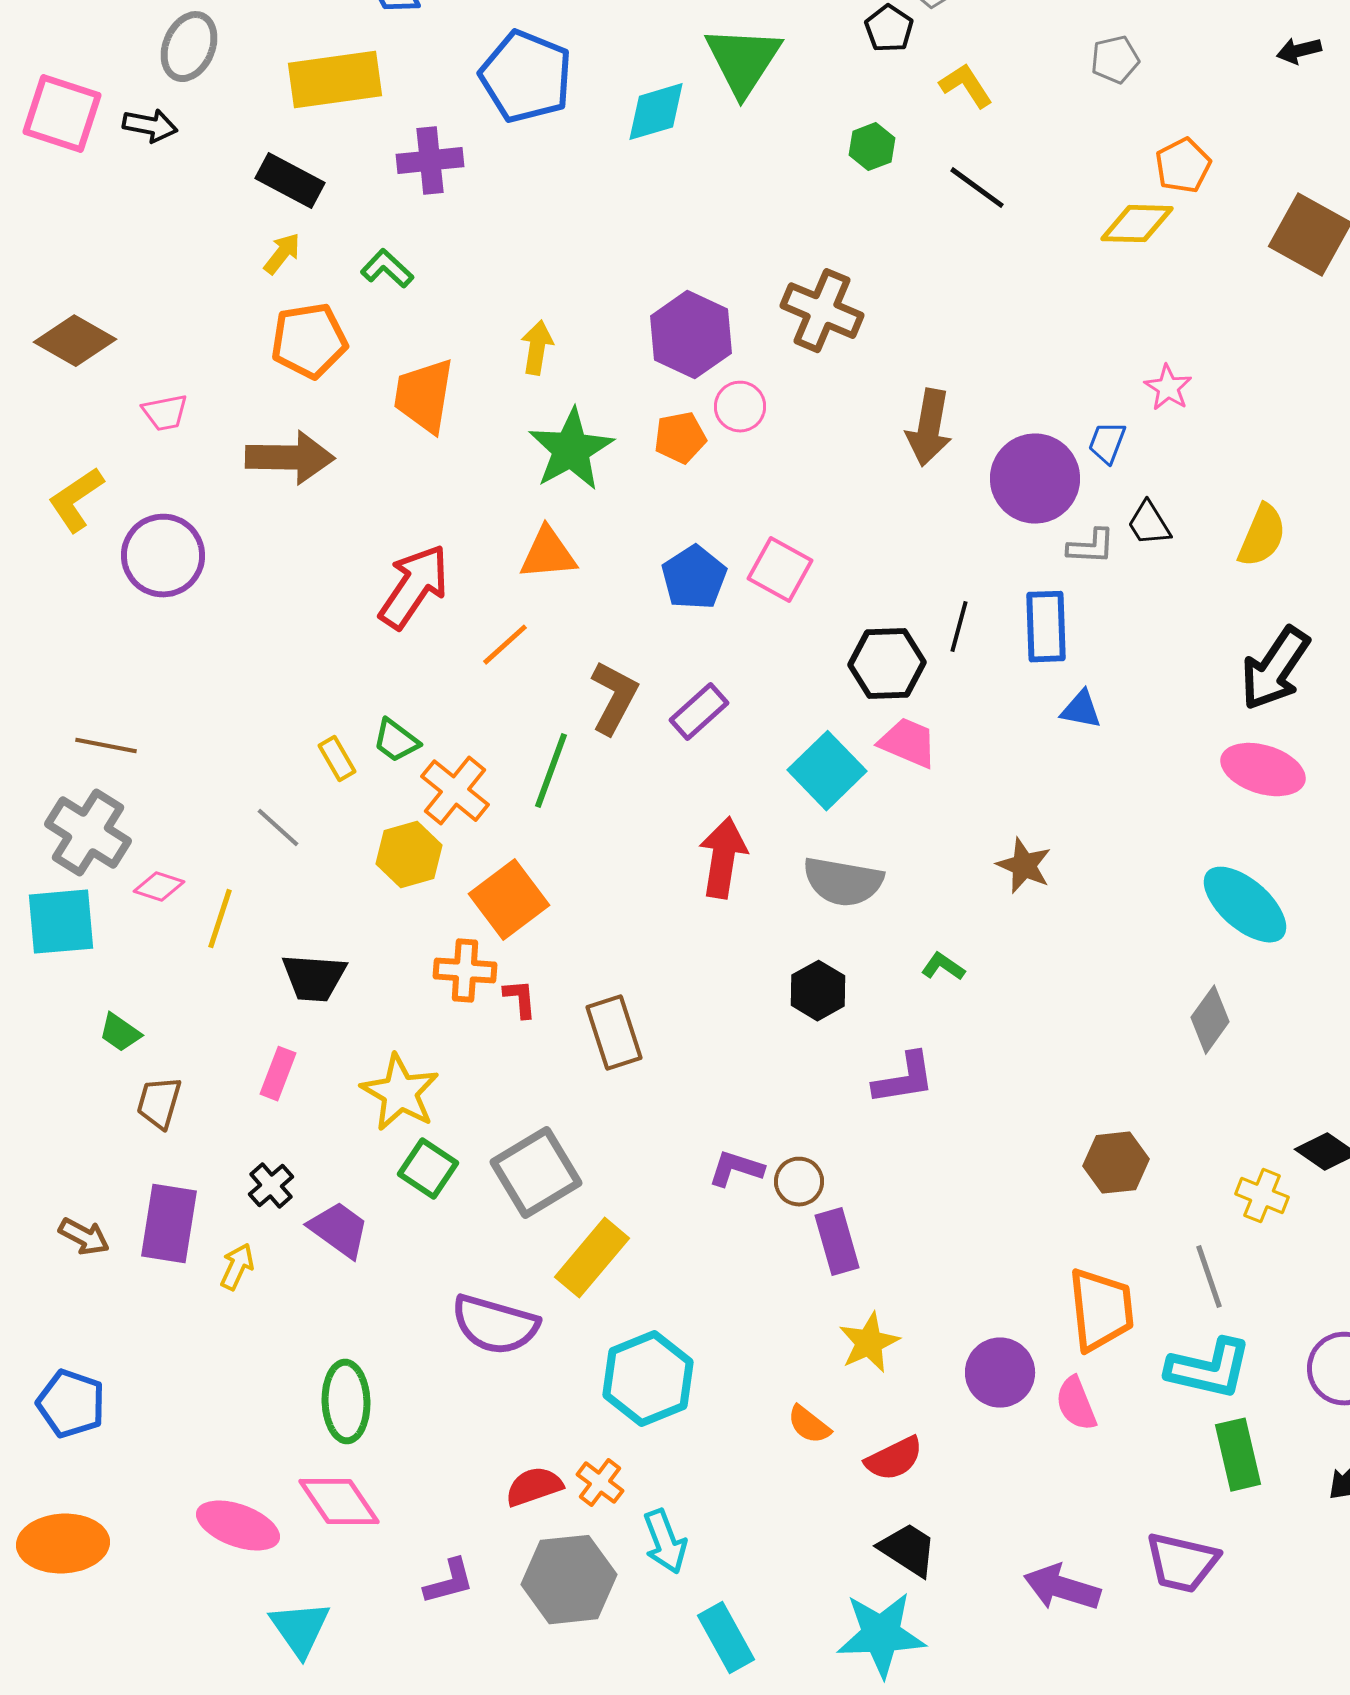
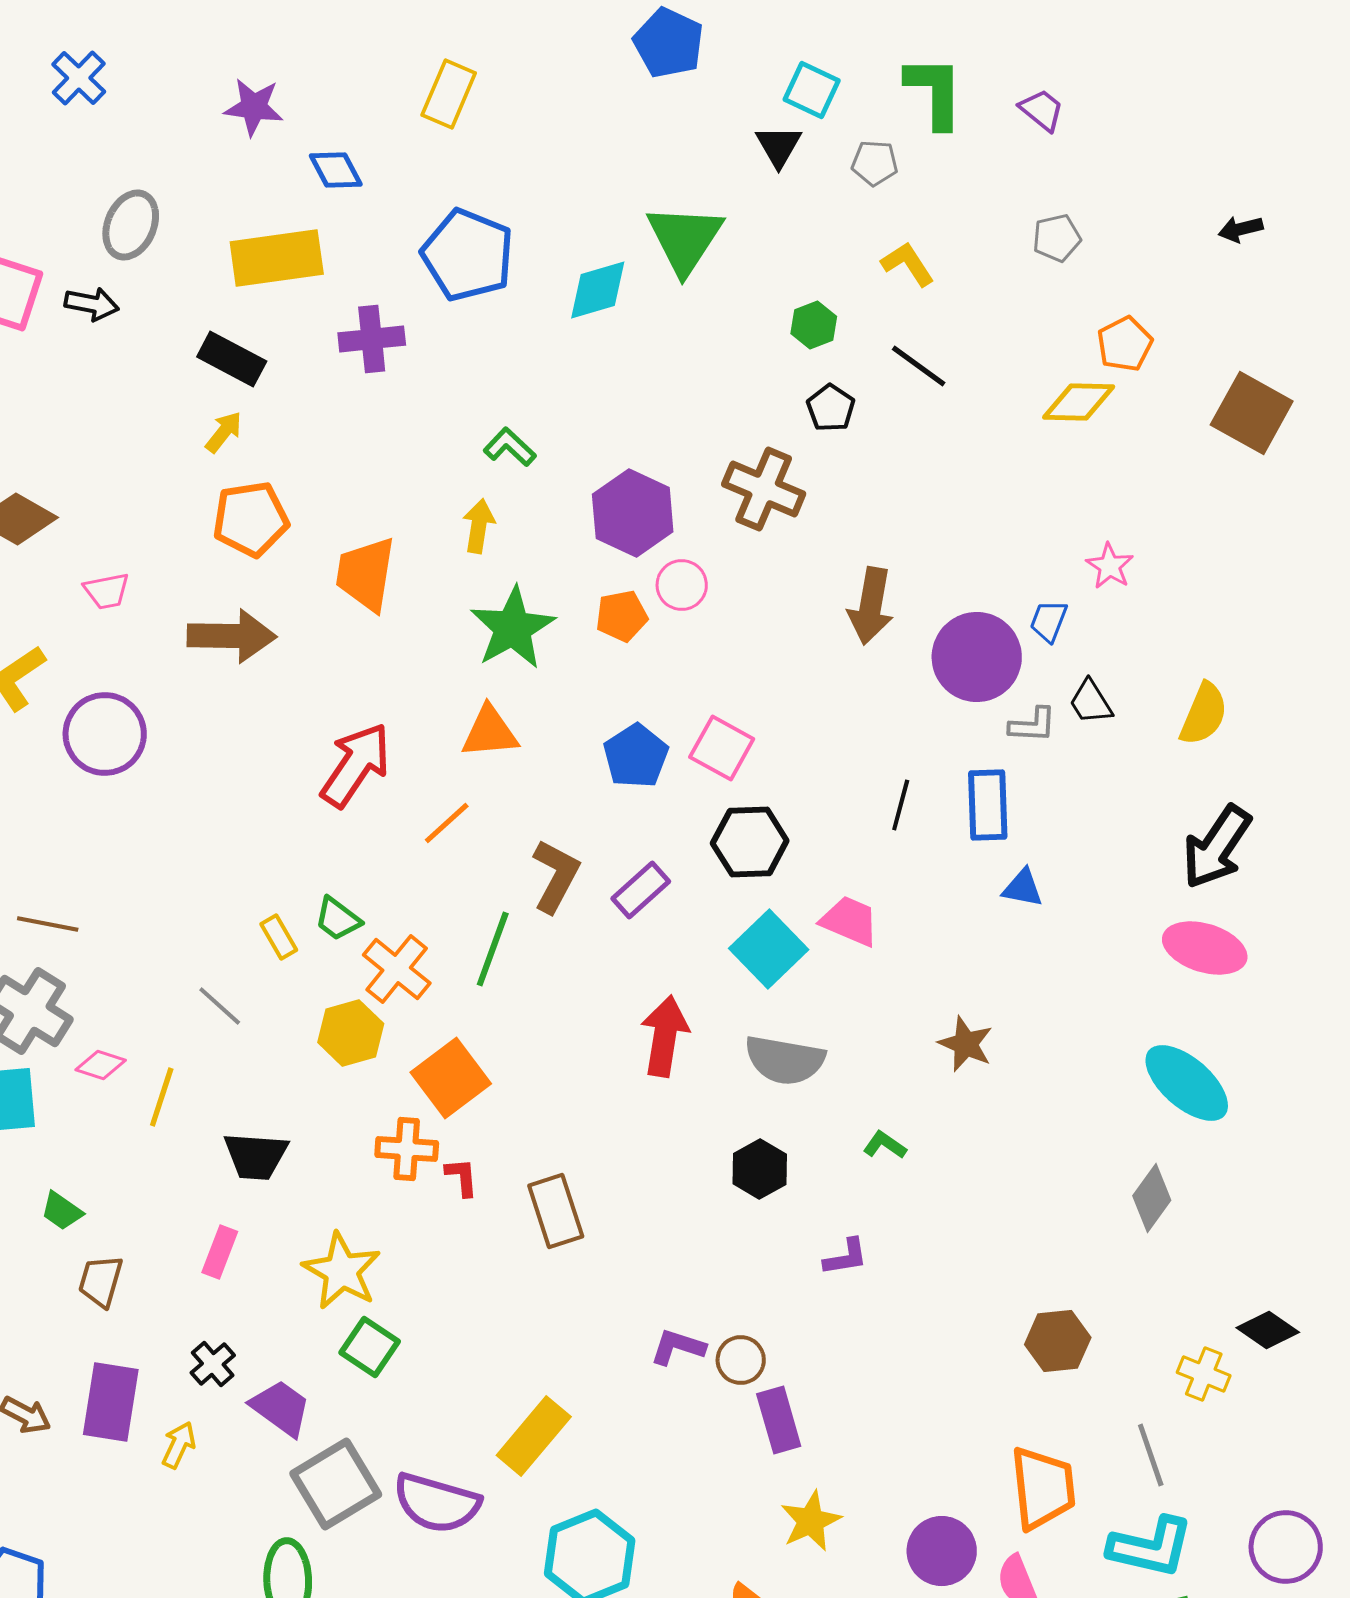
black pentagon: (889, 29) -> (831, 408), moved
green L-shape: (387, 269) -> (510, 447), moved
black hexagon: (887, 664) -> (750, 842), moved
purple L-shape: (904, 1079) -> (846, 1257), size x0.7
gray square: (536, 1173) -> (336, 1484), moved

